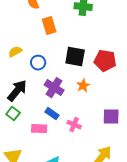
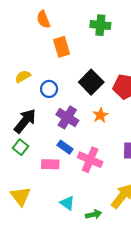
black square: (75, 57) -> (91, 82), turned 35
pink cross: (74, 125) -> (90, 160), size x1.5

